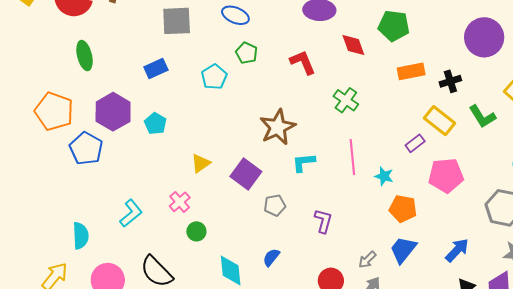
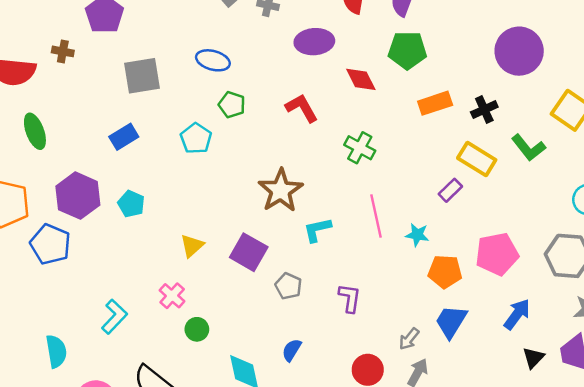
pink pentagon: (446, 175) -> (497, 254), moved
gray pentagon: (275, 205) -> (288, 286), turned -30

